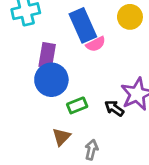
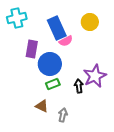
blue circle: (51, 80) -> (50, 64), moved
black arrow: (114, 108) -> (79, 86), turned 48
brown triangle: (61, 137) -> (42, 106), turned -48

